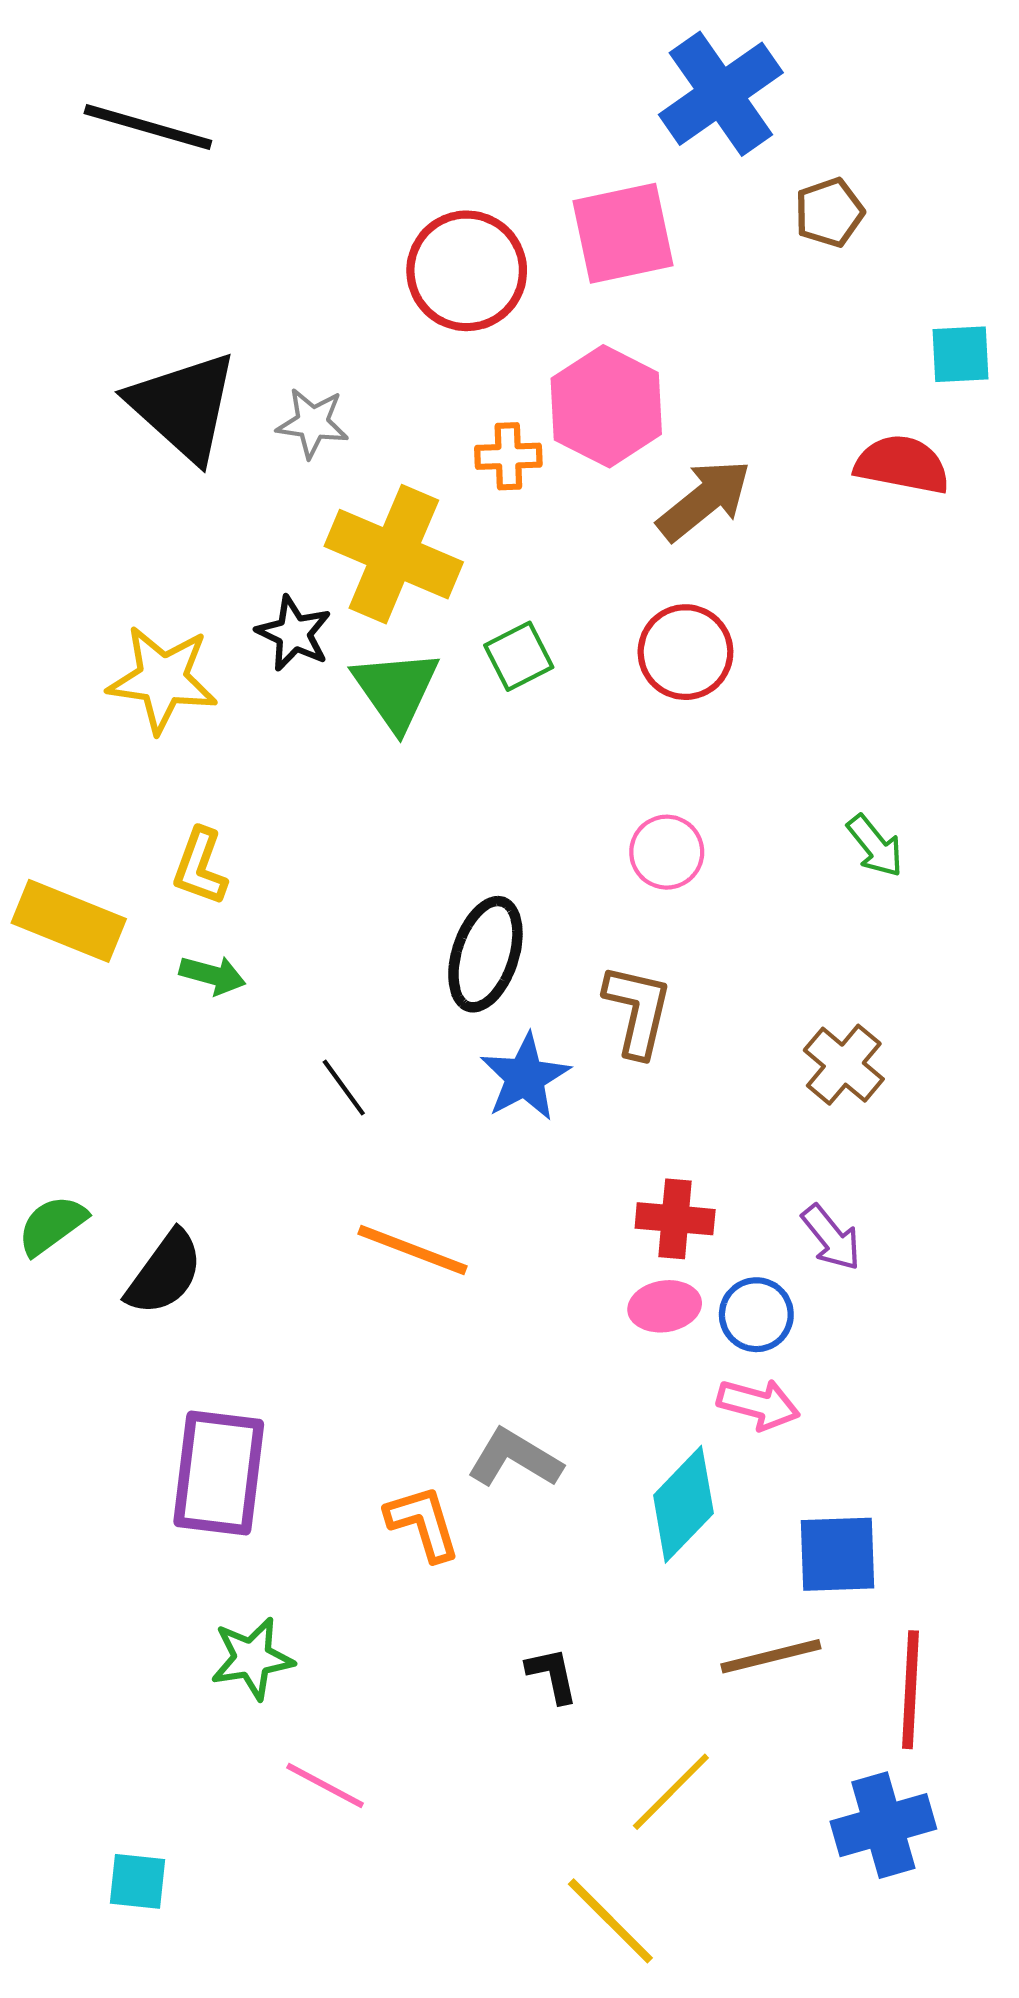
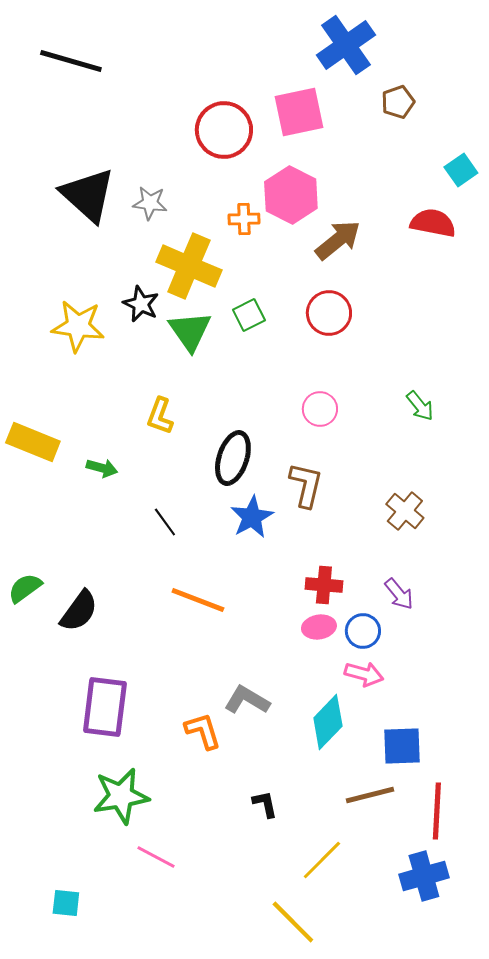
cyan square: (960, 354) -> (461, 170), turned -32
yellow L-shape: (200, 867) -> (160, 416), moved
green star: (252, 1658) -> (121, 796), size x1.4

